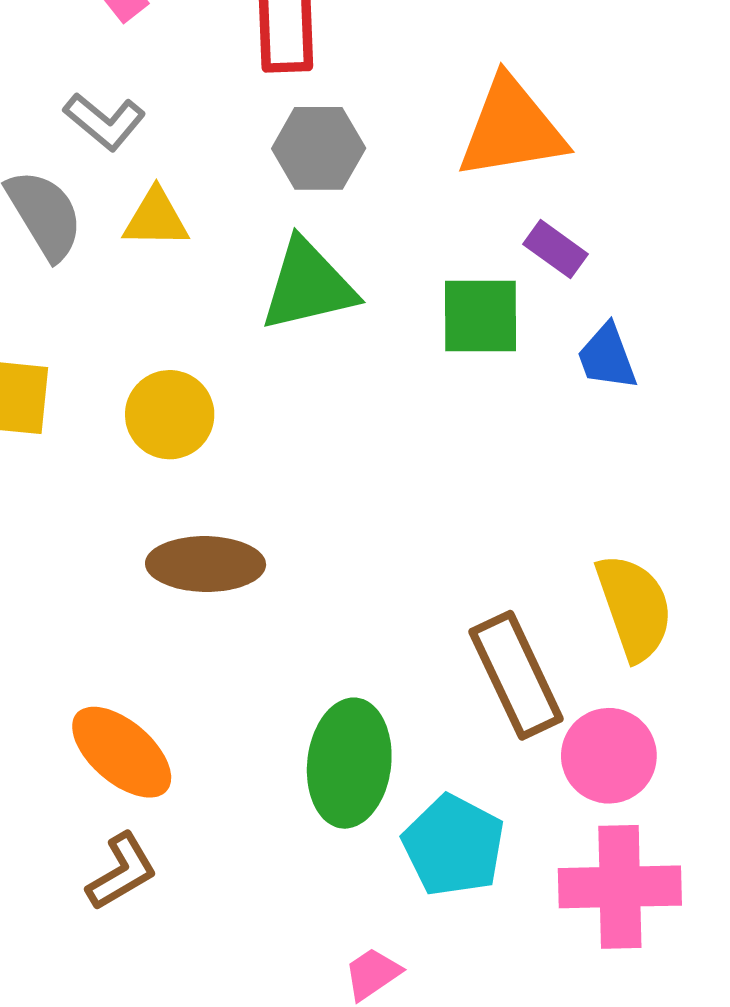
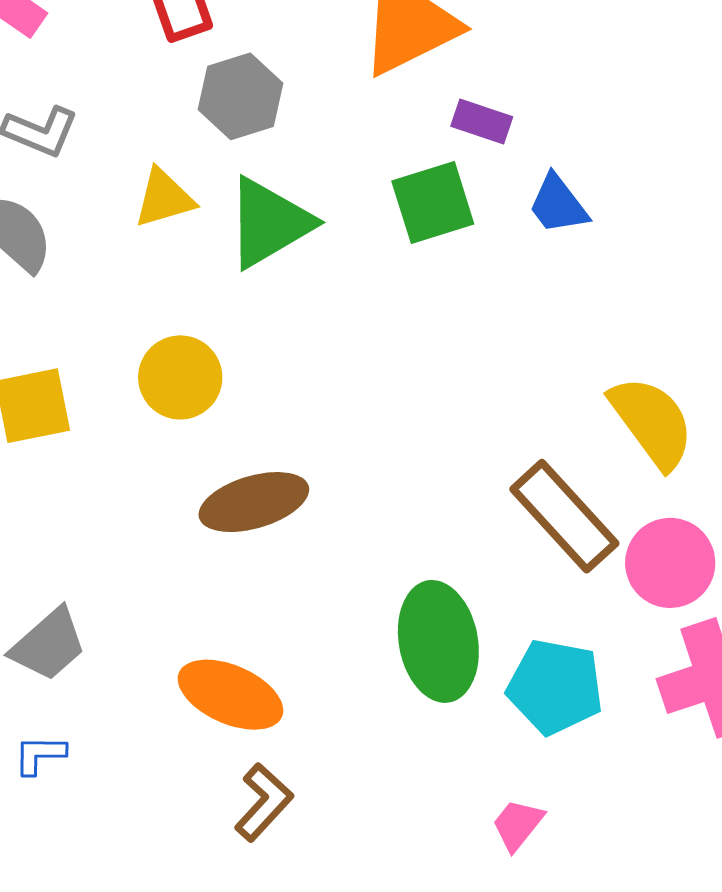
yellow triangle: (156, 218) -> (164, 198), moved

